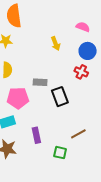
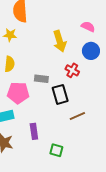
yellow arrow: (56, 44) -> (60, 41), size x1.5
red cross: (81, 72) -> (72, 70), moved
brown line: (78, 134) -> (77, 116), moved

